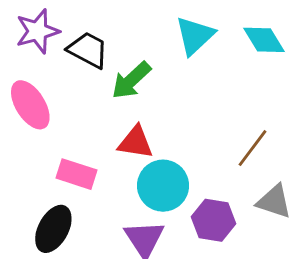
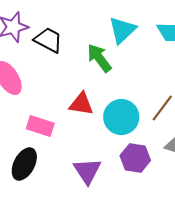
green arrow: (131, 80) -> (99, 58), moved, turned 96
cyan circle: (163, 186) -> (121, 117), moved

